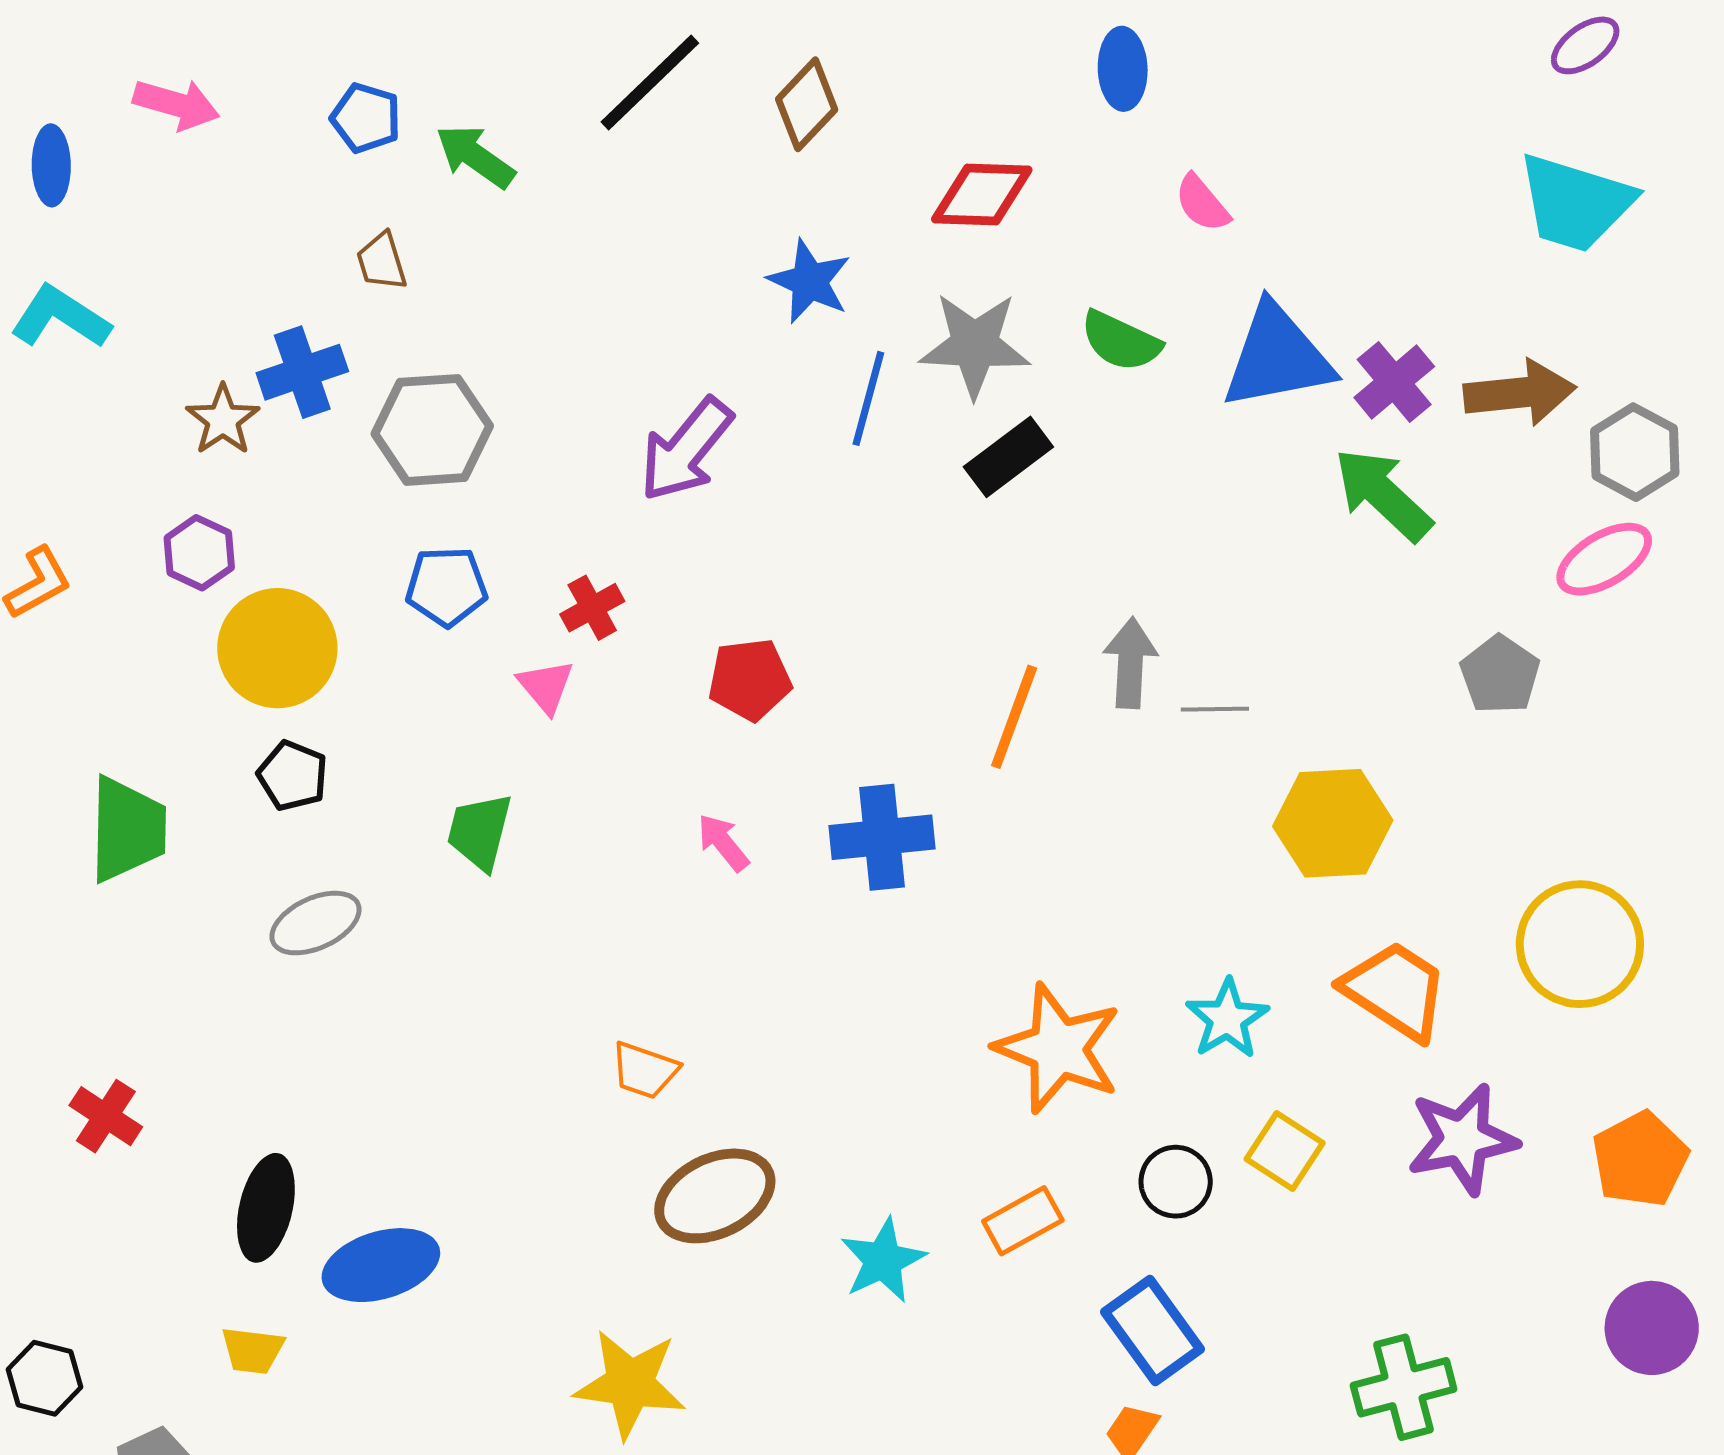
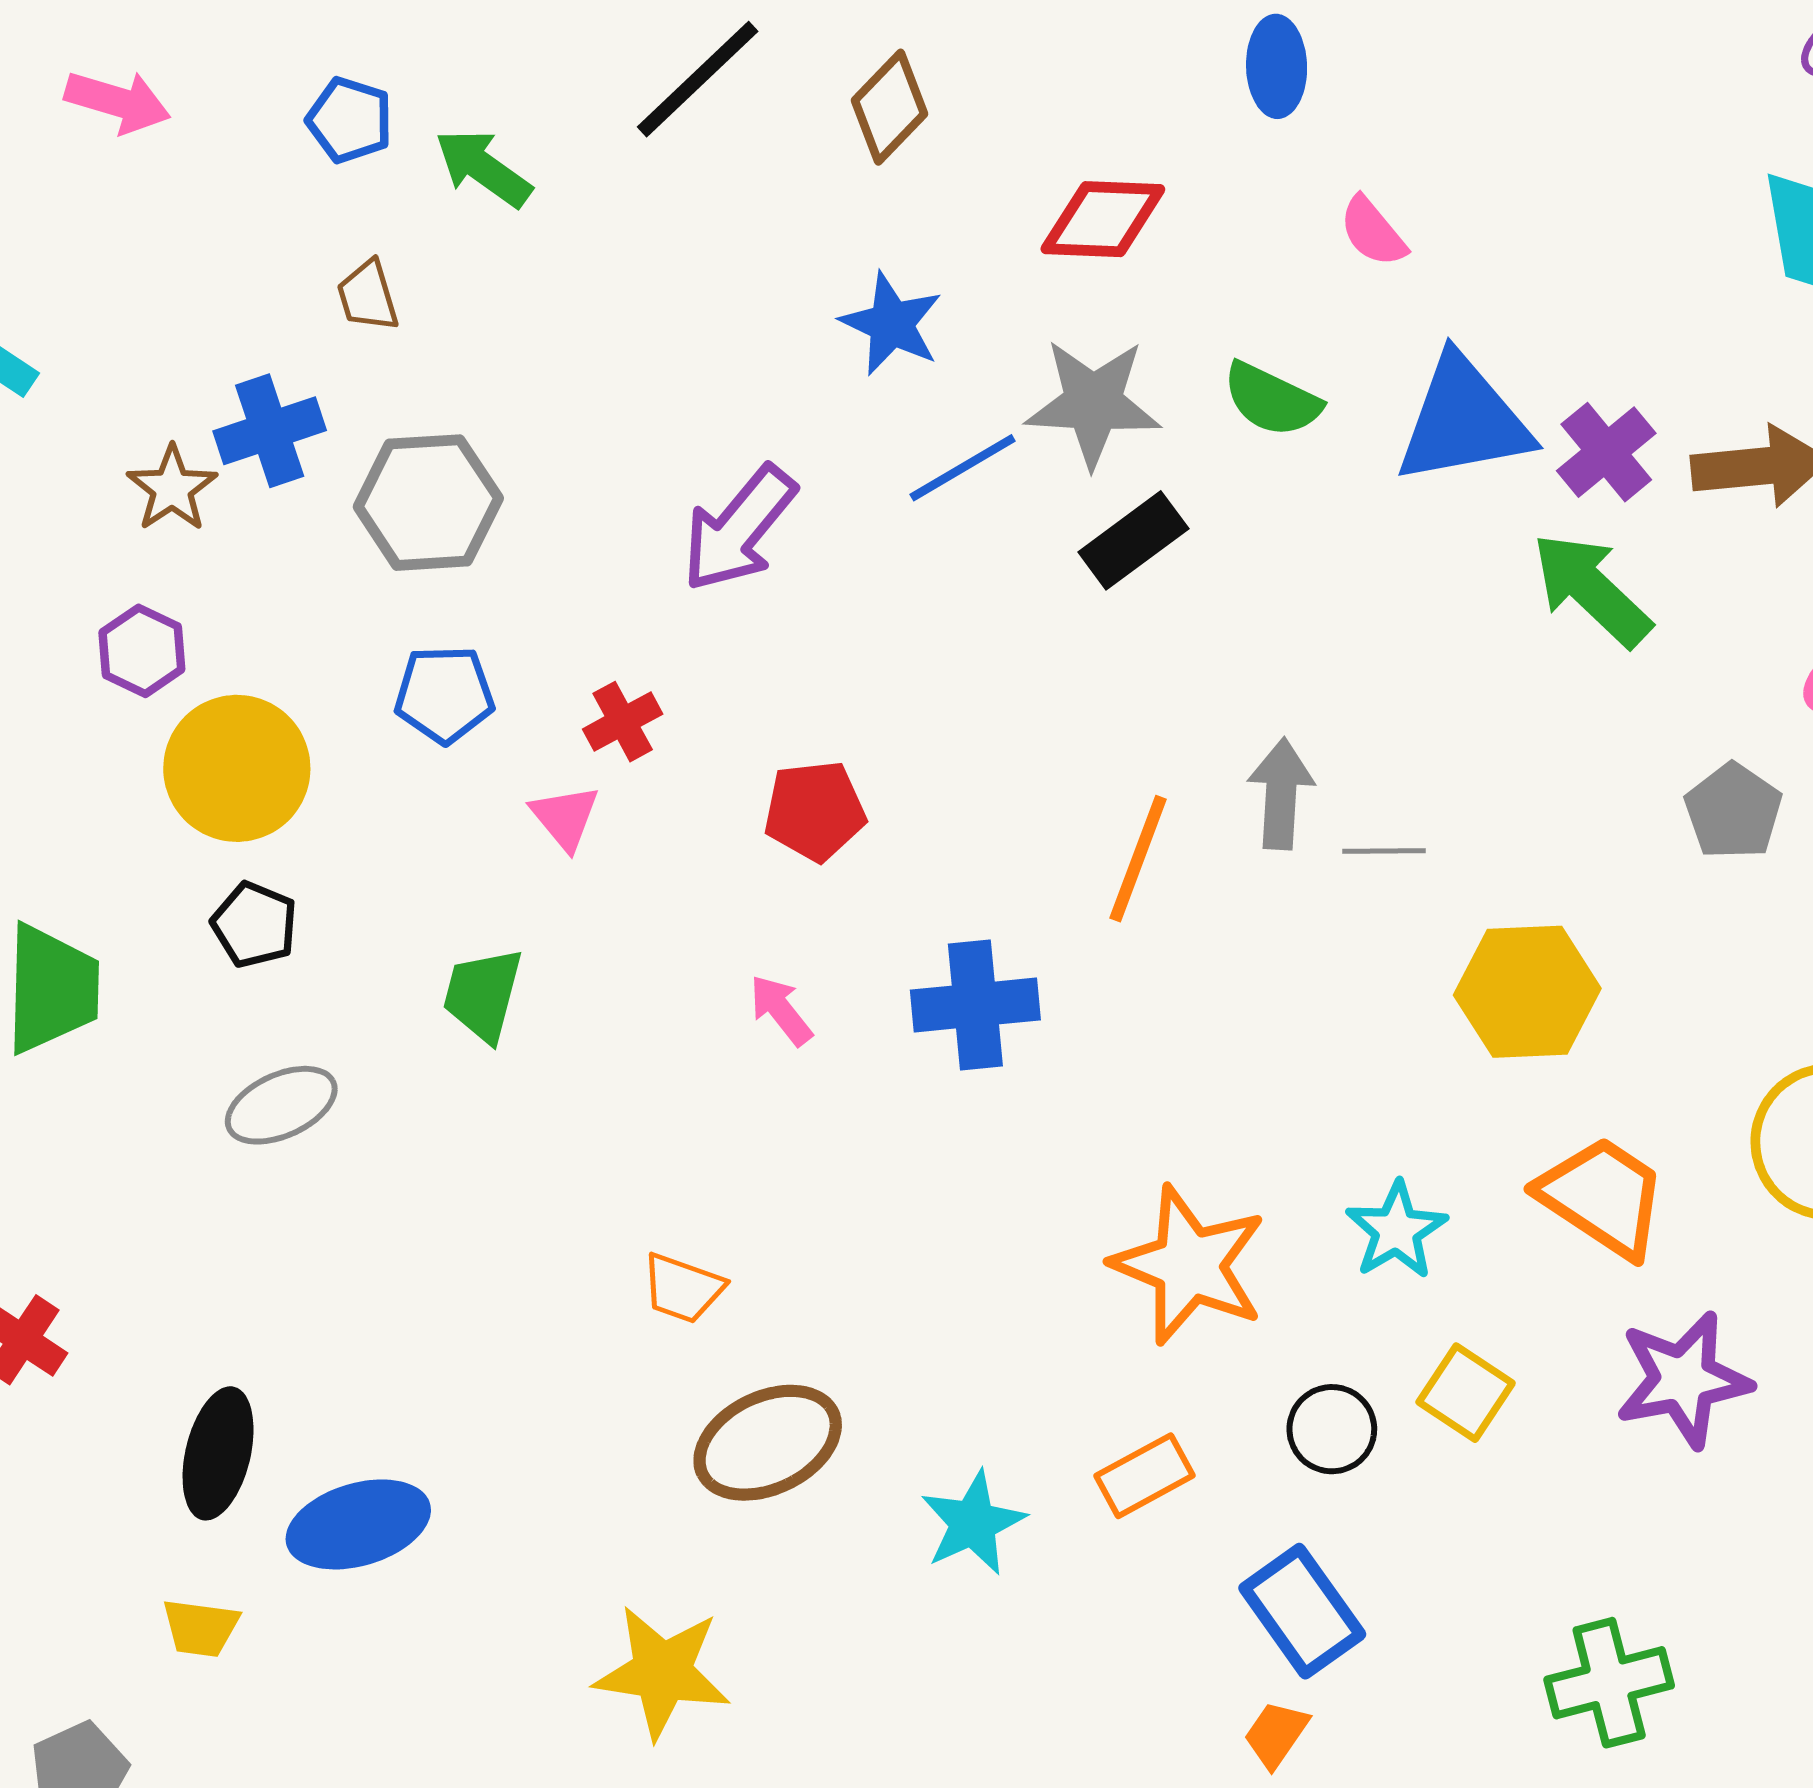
blue line: (868, 398) -> (963, 468), turned 44

